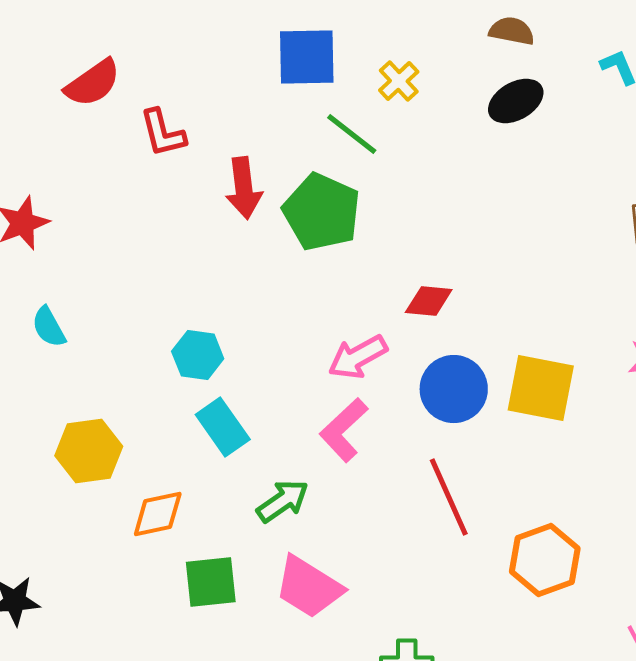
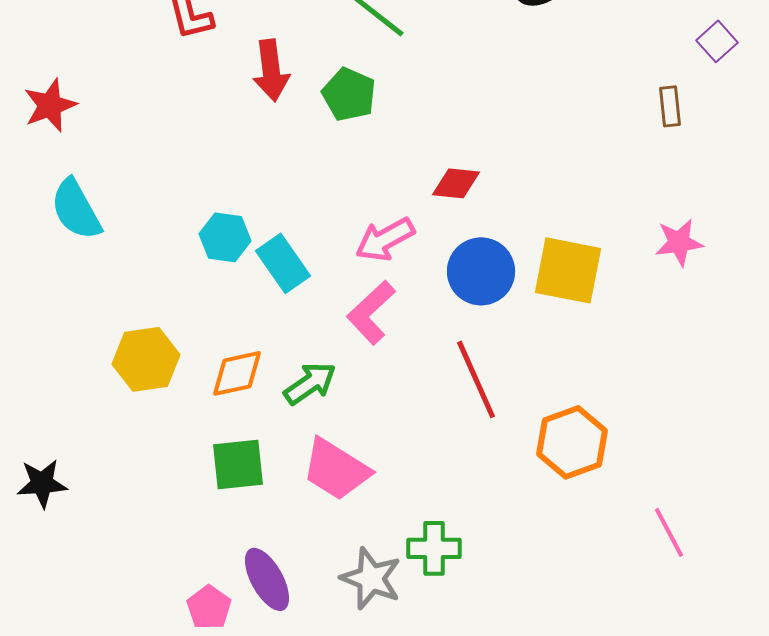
green pentagon: (322, 212) -> (349, 94), size x0.7
cyan semicircle: (49, 327) -> (76, 209), size x1.5
cyan rectangle: (223, 427) -> (283, 263), moved
yellow hexagon: (89, 451) -> (146, 359), moved
orange diamond: (158, 514) -> (237, 373), moved

